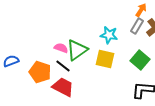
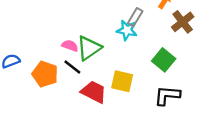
gray rectangle: (137, 26) -> (135, 17), moved
yellow square: (105, 59) -> (122, 81), moved
red trapezoid: (63, 87) -> (94, 92), moved

